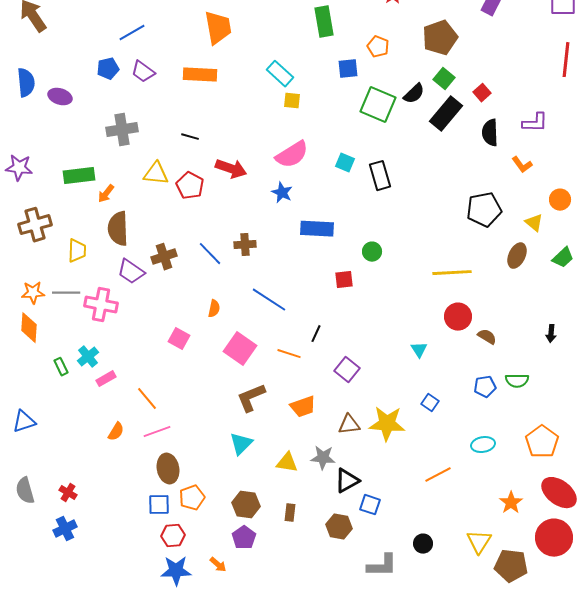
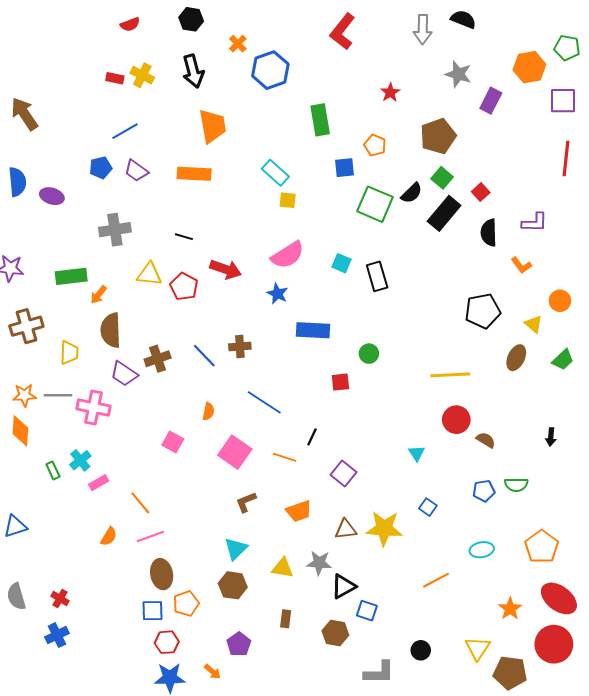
brown L-shape: (251, 398) -> (246, 502), size x0.7
brown hexagon: (246, 505) -> (233, 585), moved

